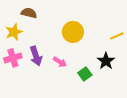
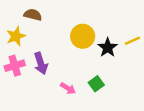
black star: (106, 61) -> (108, 48), moved
pink arrow: (60, 62) -> (68, 88), moved

